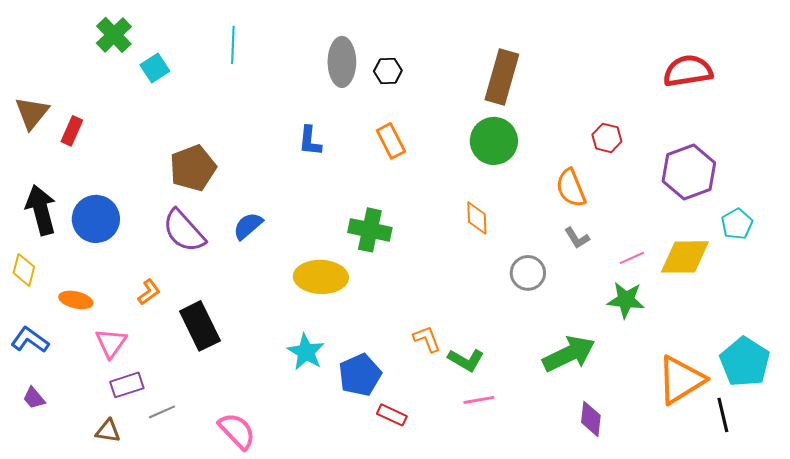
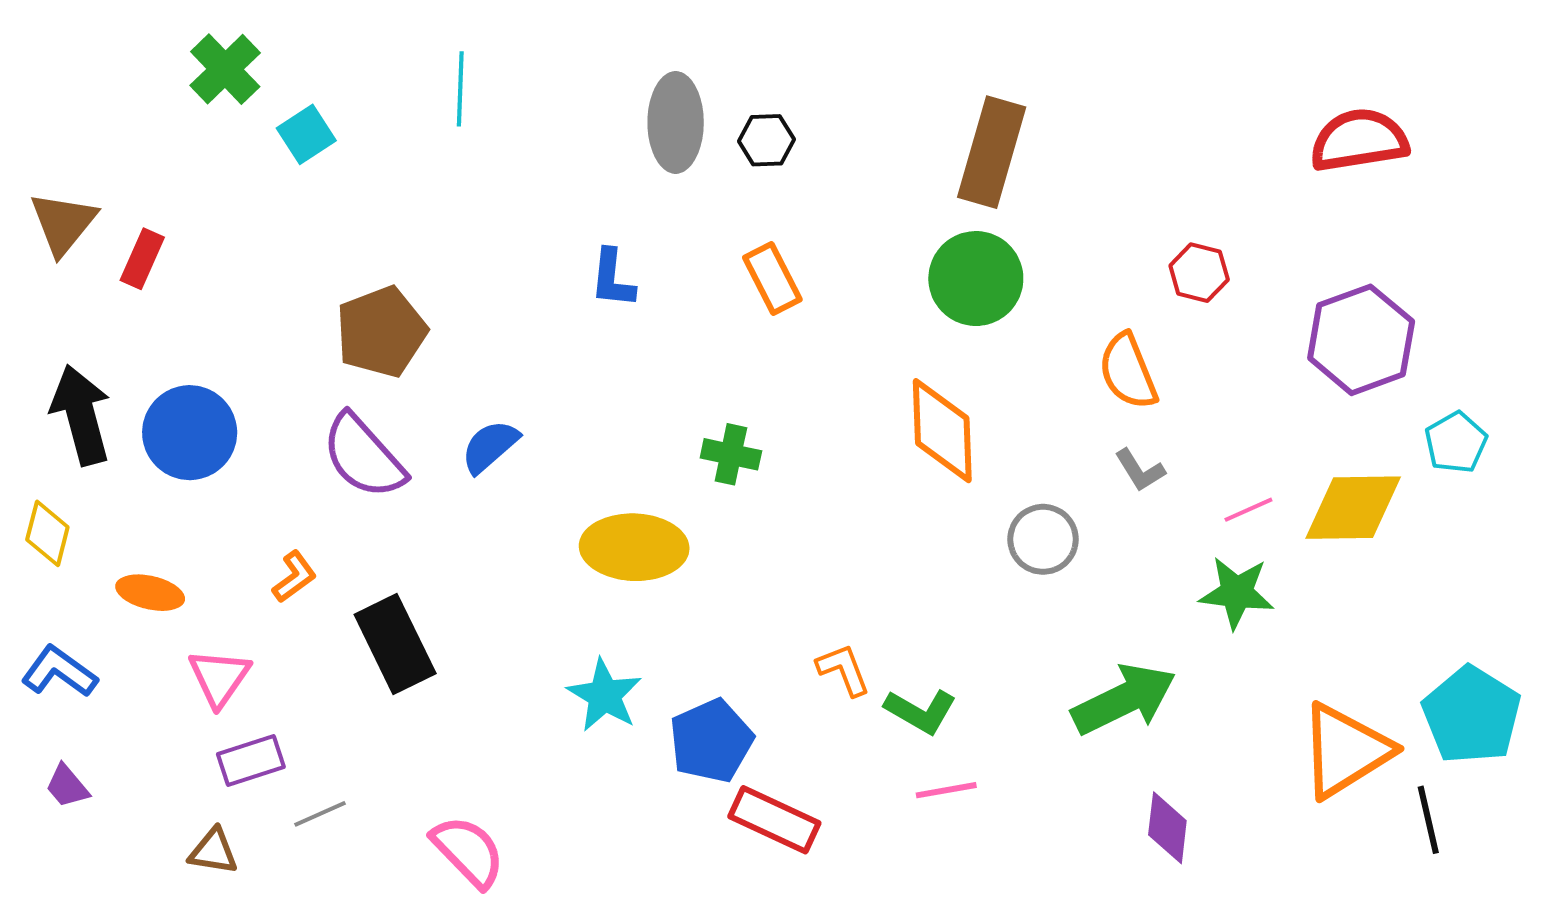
orange diamond: (477, 218) -> (942, 431), size x1.6
green cross: (370, 230) -> (731, 454), size x0.7
red rectangle: (392, 415) -> (774, 820), size x1.5

